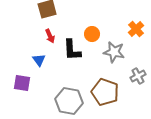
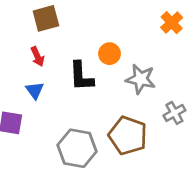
orange cross: (136, 29) -> (172, 23), moved
red arrow: (50, 36) -> (37, 56), moved

